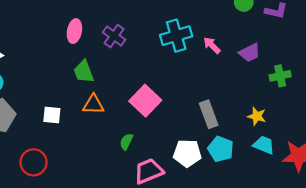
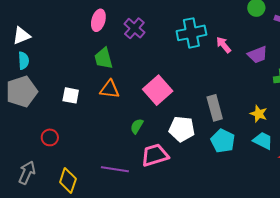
white pentagon: (187, 153) -> (182, 129), moved
red circle: (33, 162) -> (50, 137), size x0.7

